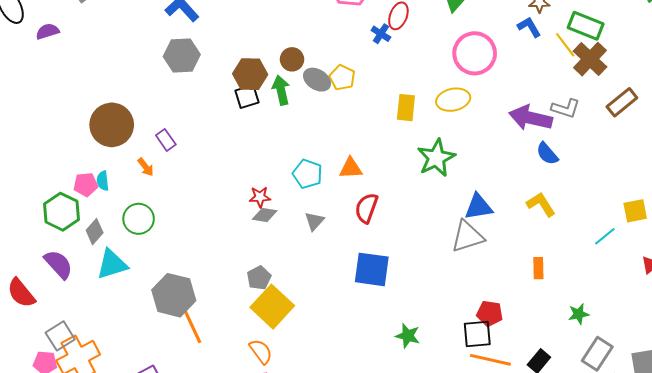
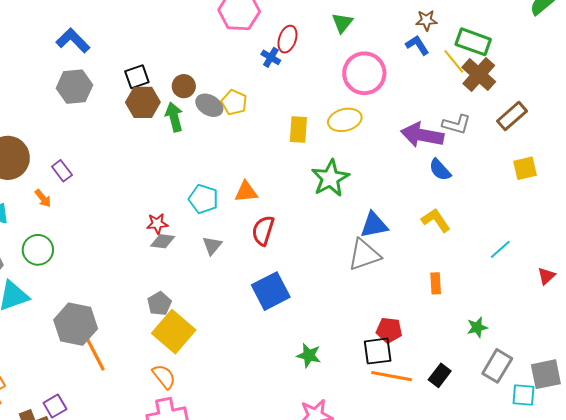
black square: (247, 96) -> (137, 77), moved
yellow square: (635, 211) -> (525, 168), moved
blue square: (372, 269) -> (271, 291), turned -33

